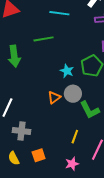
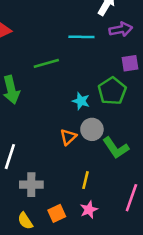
cyan line: (59, 13) -> (81, 37), moved
yellow line: (75, 137) -> (86, 180), moved
pink star: (72, 164) -> (89, 210), moved

